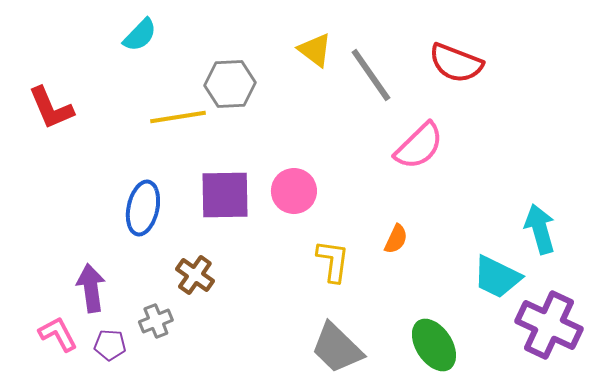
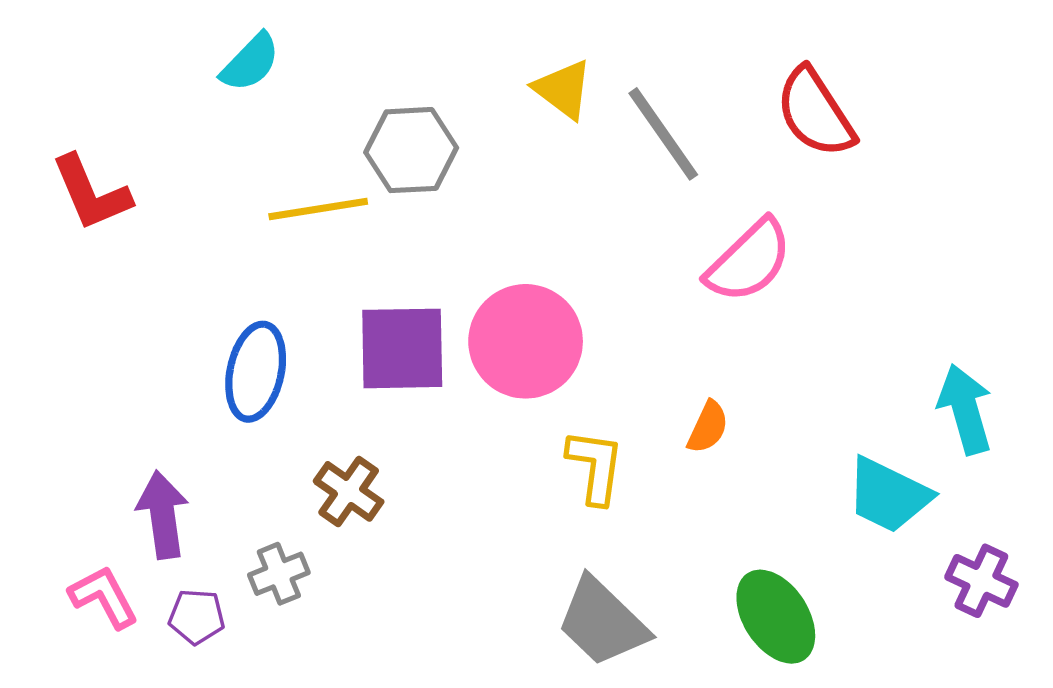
red semicircle: (456, 63) -> (815, 113), turned 36
pink circle: (294, 191) -> (526, 341), size x1.4
purple cross: (549, 325) -> (981, 581), size x0.6

